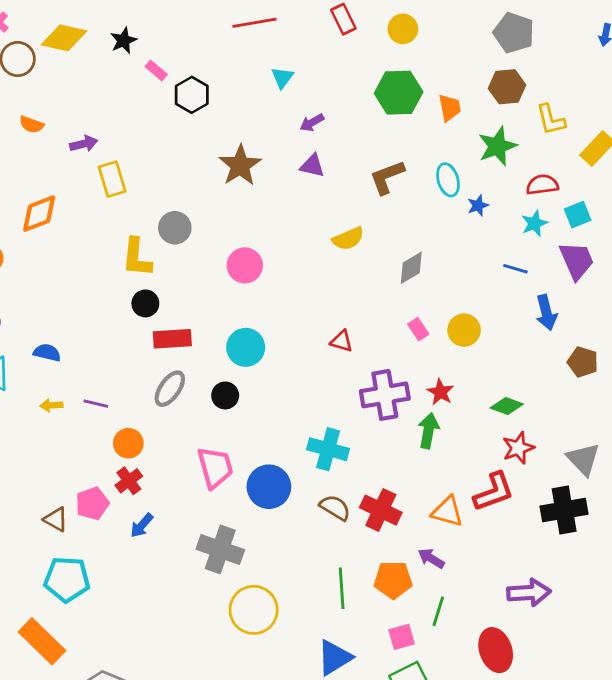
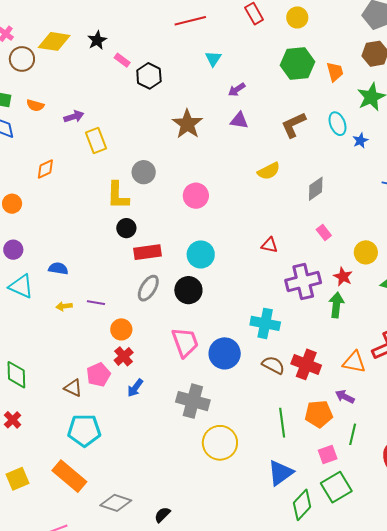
orange diamond: (39, 214) -> (45, 169), size x0.7
yellow circle: (464, 330) -> (366, 252), moved
black circle: (225, 395) -> (188, 290), size x1.4

